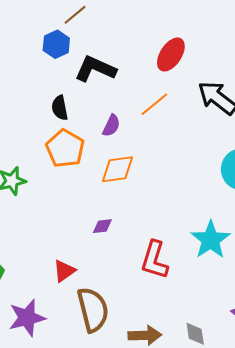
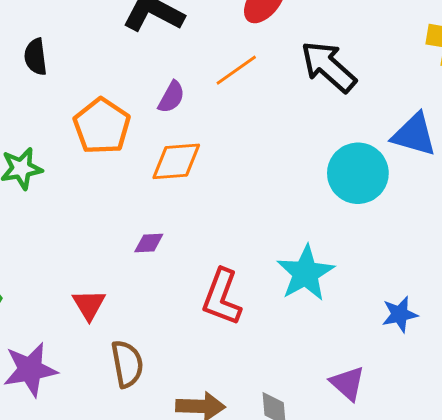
black semicircle: (60, 108) -> (36, 57), moved
red triangle: (64, 271) -> (89, 305), turned -30
brown semicircle: (93, 310) -> (127, 364), size x0.7

